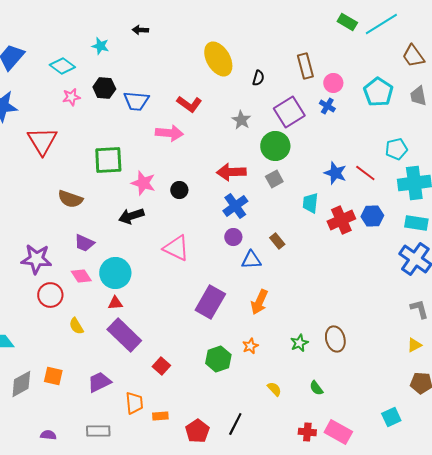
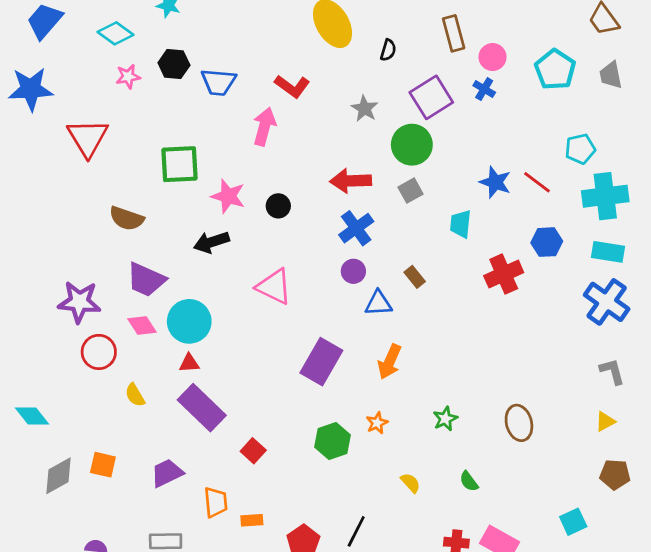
pink arrow: (169, 133) -> (264, 127), turned -80
red cross: (341, 220) -> (504, 274), moved
purple trapezoid: (84, 243) -> (146, 280), size x1.4
brown ellipse: (335, 339) -> (519, 423), moved

